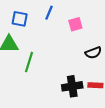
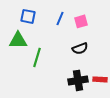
blue line: (49, 13) -> (60, 18), moved
black semicircle: (93, 53) -> (80, 48), moved

